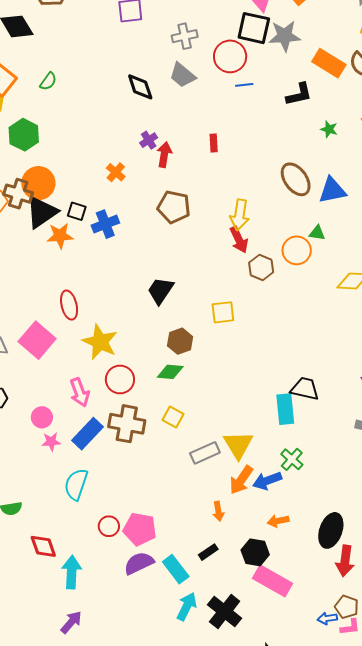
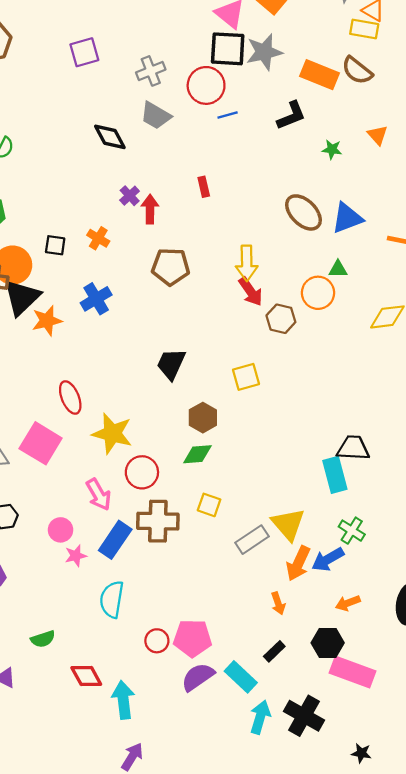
black square: (77, 211) -> (55, 245), moved

